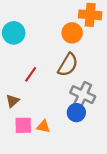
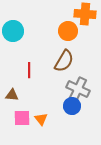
red line: (31, 74) -> (29, 70), turned -35
brown triangle: (13, 101) -> (12, 95), turned 48
orange triangle: (43, 126) -> (41, 119), turned 40

